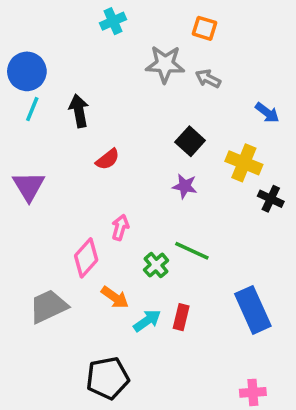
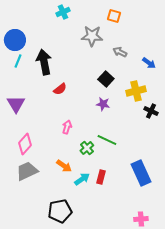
gray arrow: (208, 79) -> (120, 52), moved
black arrow: (79, 111) -> (44, 62), size x1.4
yellow cross: (244, 163) -> (136, 91), turned -36
pink diamond: (86, 258) -> (25, 144), moved

